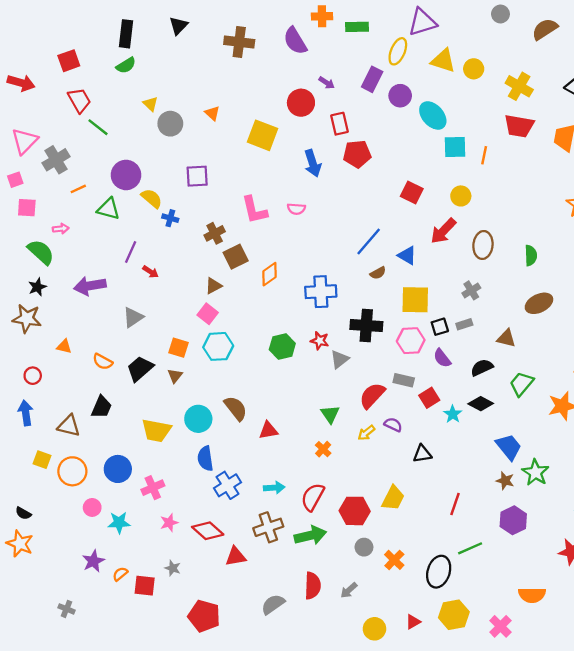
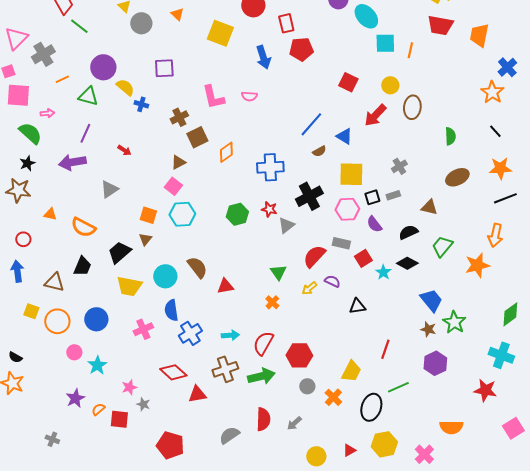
pink square: (27, 208) -> (18, 95), size x1.4
brown ellipse: (483, 245) -> (412, 107), moved
purple line: (131, 252) -> (85, 133), moved
black cross: (366, 325) -> (309, 196), turned -32
orange semicircle: (103, 362) -> (83, 227), size x1.4
black trapezoid: (140, 369) -> (119, 252), moved
pink cross: (153, 488) -> (143, 329), moved
yellow trapezoid: (393, 498) -> (351, 371), moved
cyan star: (119, 523) -> (97, 365), turned -30
pink star: (169, 523) -> (129, 387), moved

